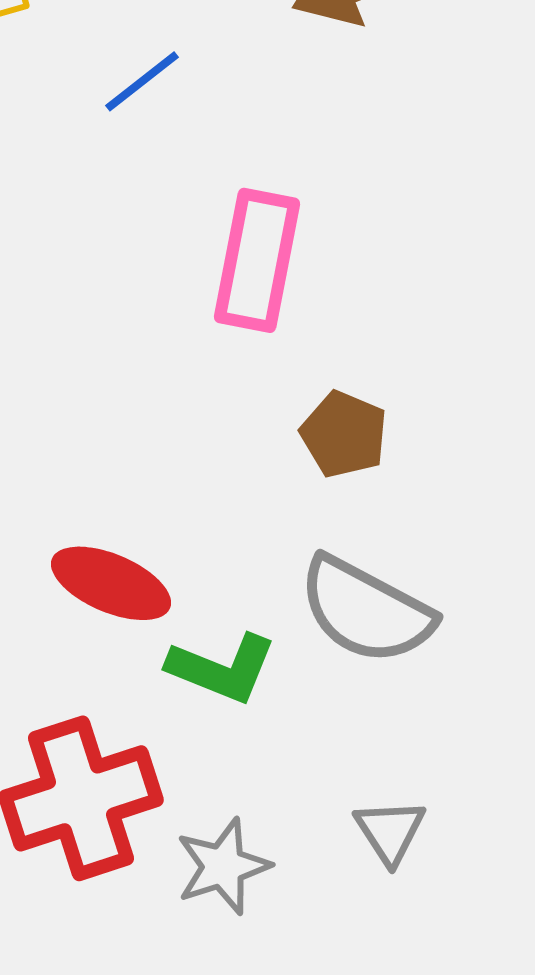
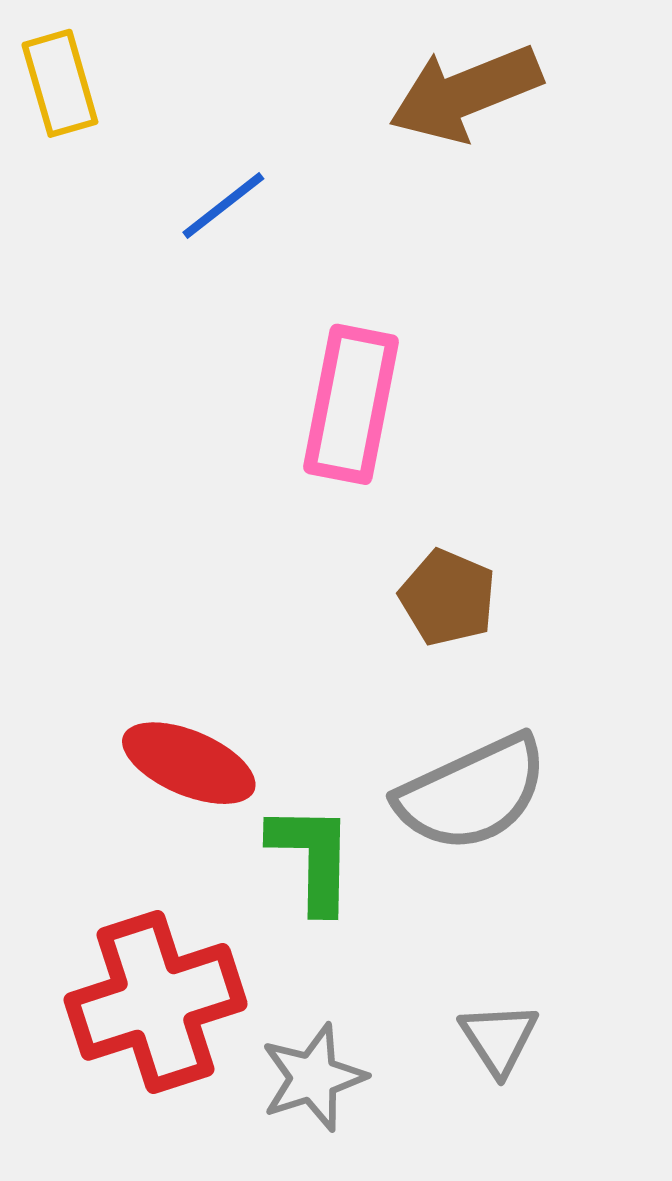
gray semicircle: (366, 610) -> (472, 793), turned -53
green L-shape: (222, 668) -> (312, 858), turned -111

